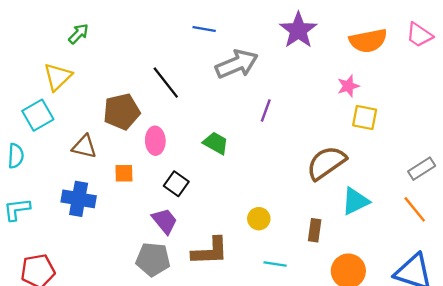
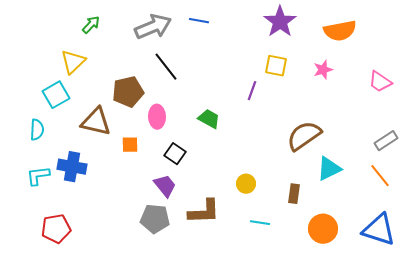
pink trapezoid: (419, 35) -> (380, 82), moved
gray arrow: (237, 64) -> (153, 27), moved
yellow square: (365, 117) -> (276, 66), moved
brown triangle: (84, 147) -> (96, 122), size x1.4
blue cross: (79, 199) -> (72, 167), moved

